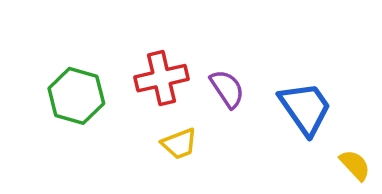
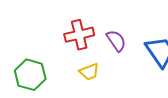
green hexagon: (76, 96) -> (30, 75), moved

